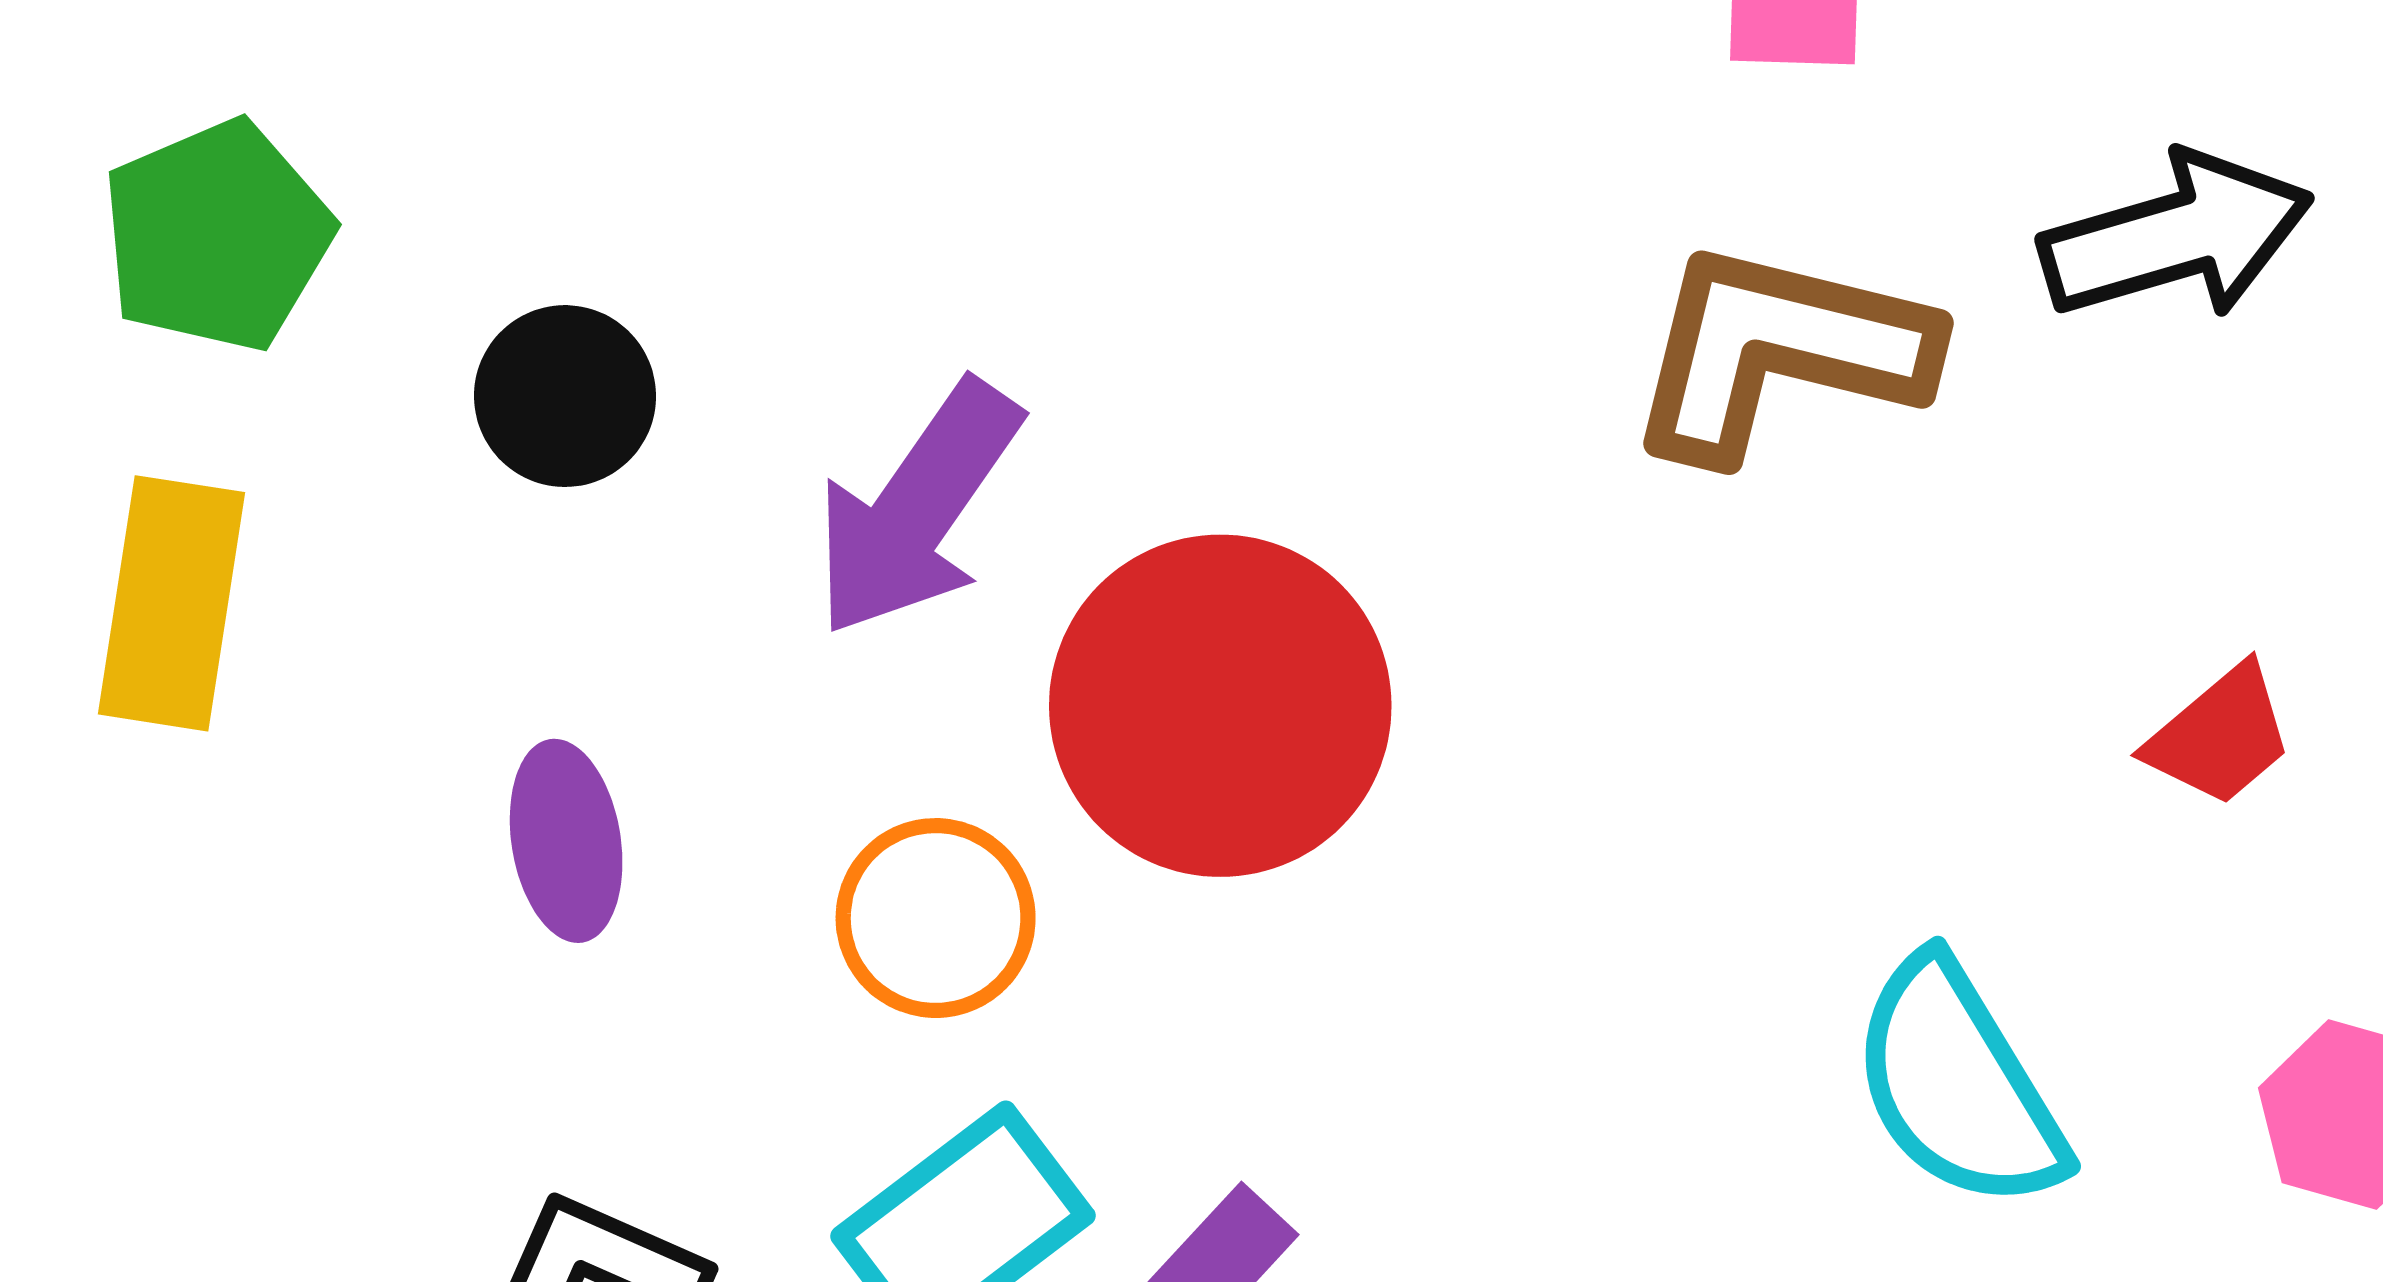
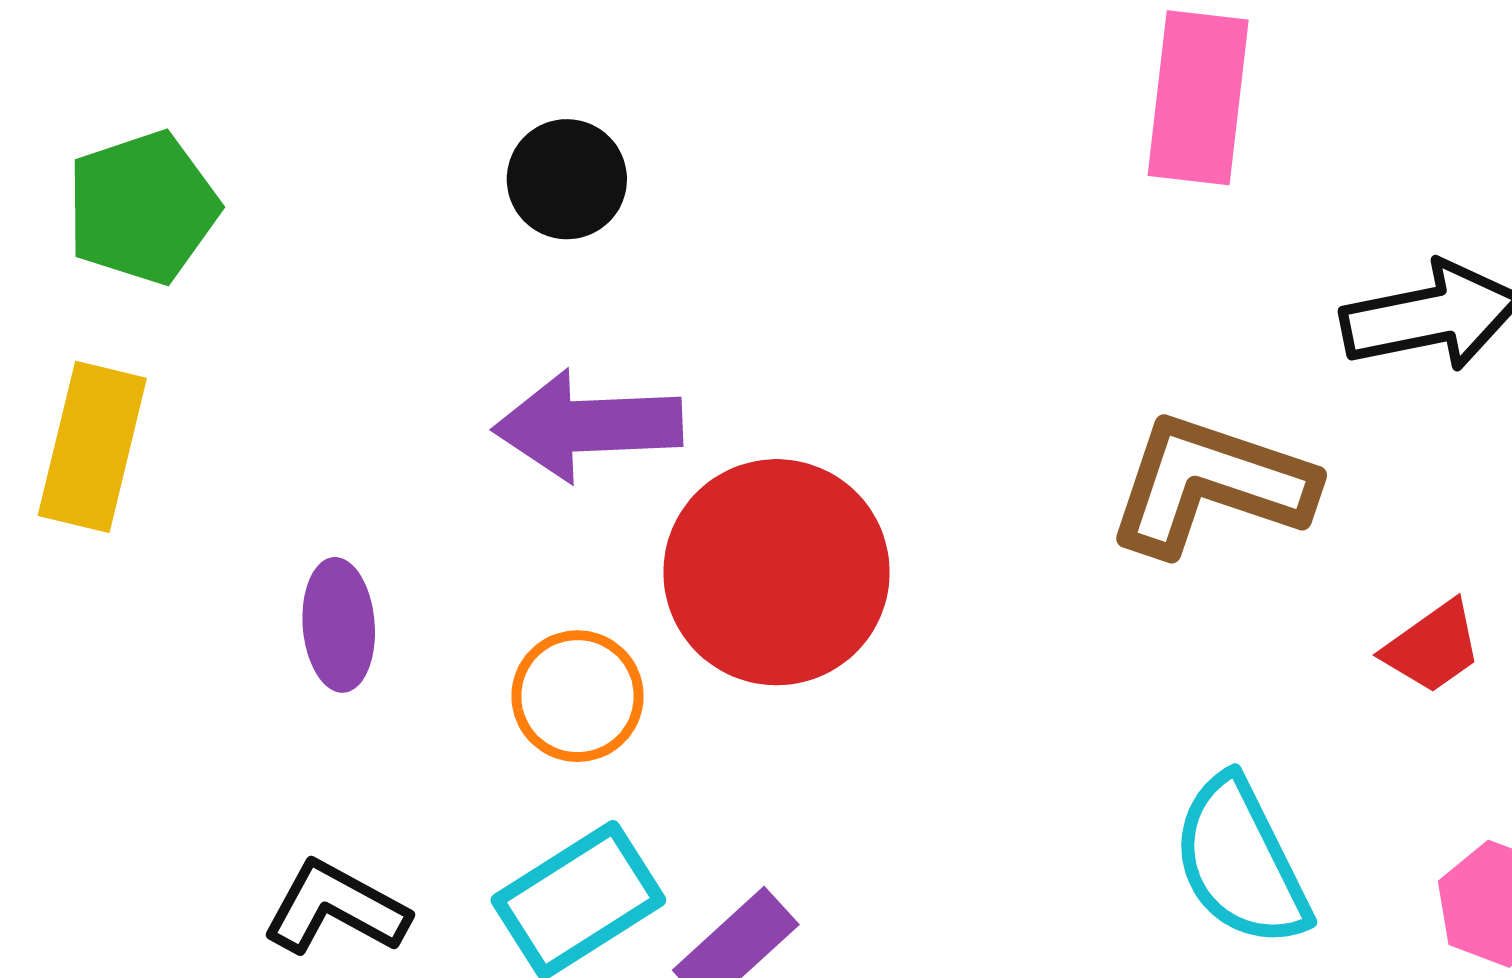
brown L-shape: (1779, 351) -> (1211, 485), moved
black circle: (565, 396) -> (567, 179), moved
purple arrow: (917, 509) -> (588, 426), turned 48

